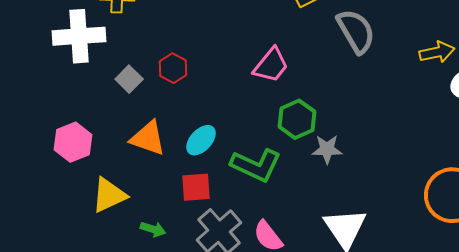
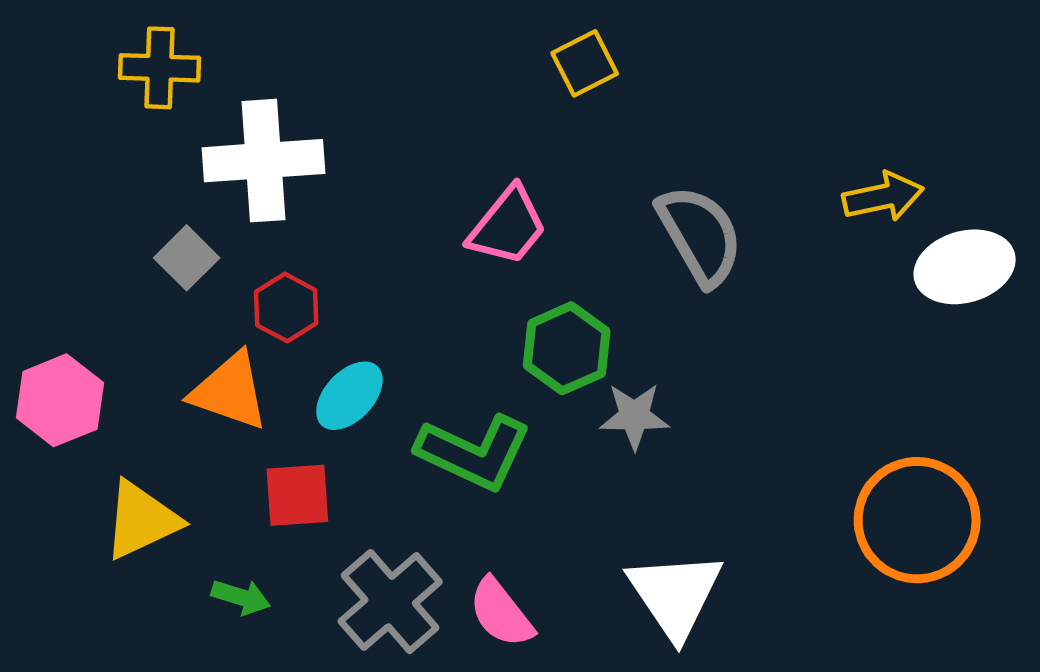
gray semicircle: (356, 31) -> (700, 235), moved
white cross: (79, 36) -> (264, 161), moved
red hexagon: (173, 68) -> (286, 308), moved
red square: (196, 187) -> (297, 495), moved

